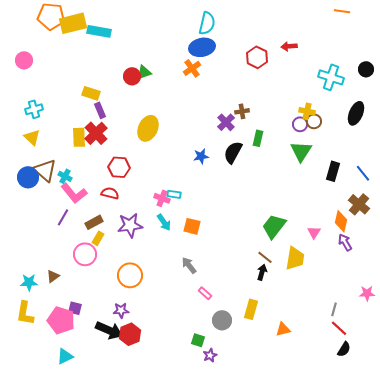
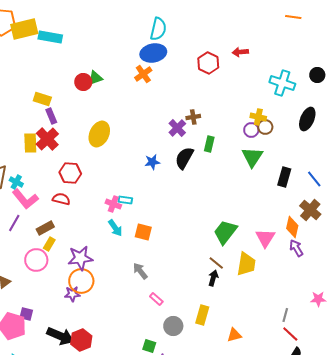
purple star: (130, 225) -> (80, 258), moved
pink triangle: (314, 232) -> (265, 238), size x1.5
purple star: (121, 310) -> (72, 294), moved

